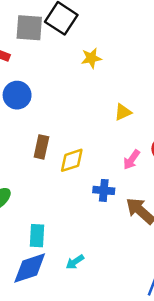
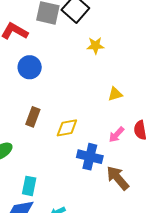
brown rectangle: (41, 147) -> (33, 117), moved
blue cross: (104, 190) -> (90, 157), size x1.4

